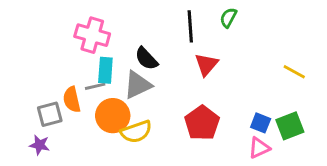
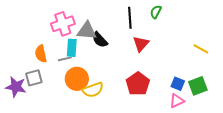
pink cross: (92, 35) -> (63, 24), turned -35
gray triangle: (138, 85) -> (87, 31), moved, turned 30
orange semicircle: (72, 100) -> (41, 54), moved
purple star: (40, 145) -> (16, 87), moved, size x1.5

